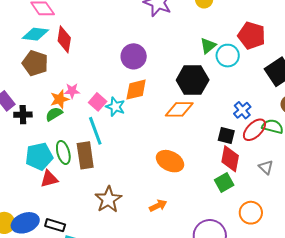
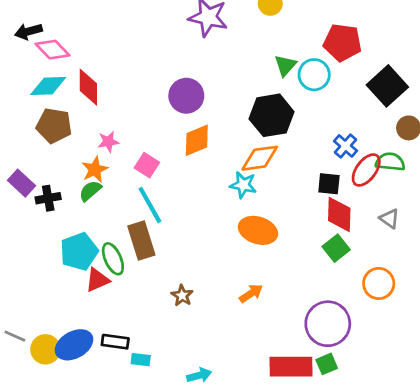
pink star: (72, 91) -> (108, 142), moved
cyan star: (115, 107) -> (243, 185), moved
green ellipse: (63, 152) -> (113, 259), moved
brown star: (108, 199) -> (182, 296), size x0.6

